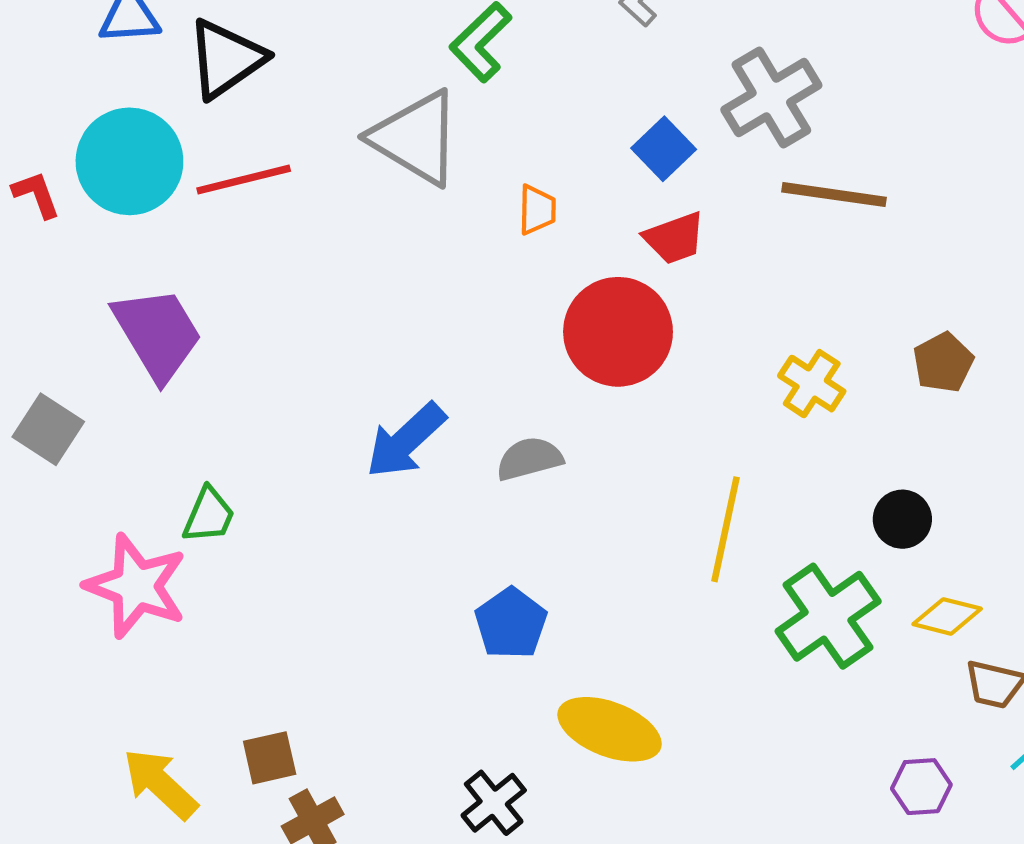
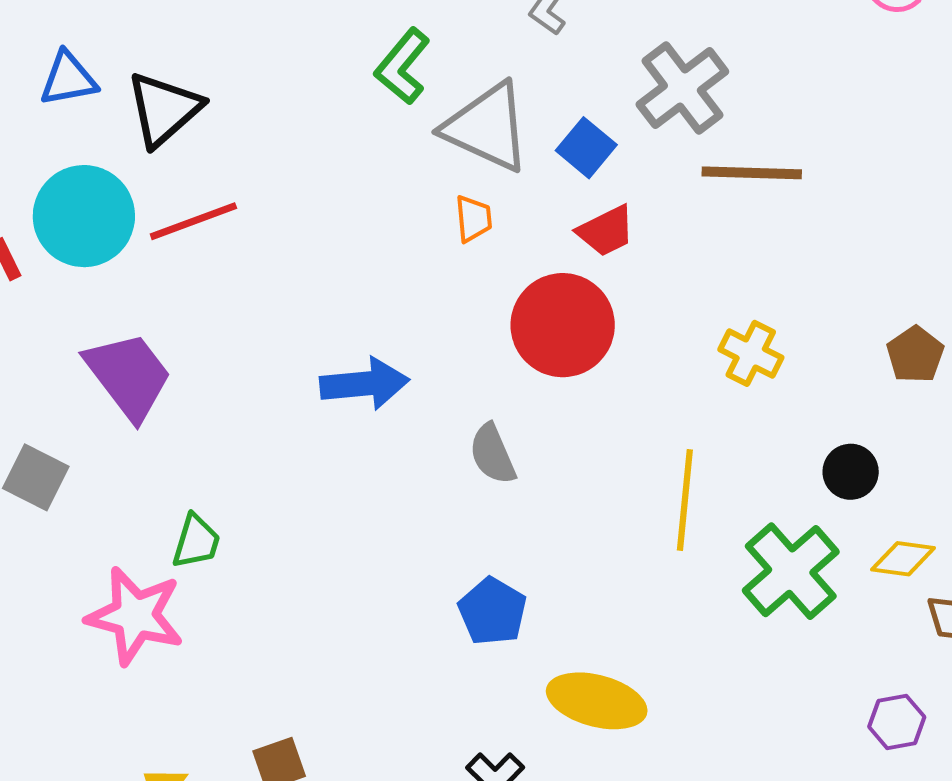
gray triangle: (416, 138) -> (487, 127), moved
brown pentagon: (943, 363) -> (915, 355), moved
blue arrow: (406, 441) -> (364, 384), moved, turned -136
gray semicircle: (529, 459) -> (492, 454), turned -92

